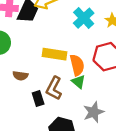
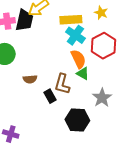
cyan cross: (84, 18) -> (75, 35), moved
yellow rectangle: (54, 54) -> (71, 20), moved

